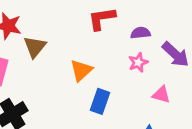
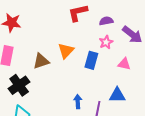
brown triangle: (35, 47) -> (41, 61), moved, turned 36
blue rectangle: (100, 101) -> (91, 60), moved

